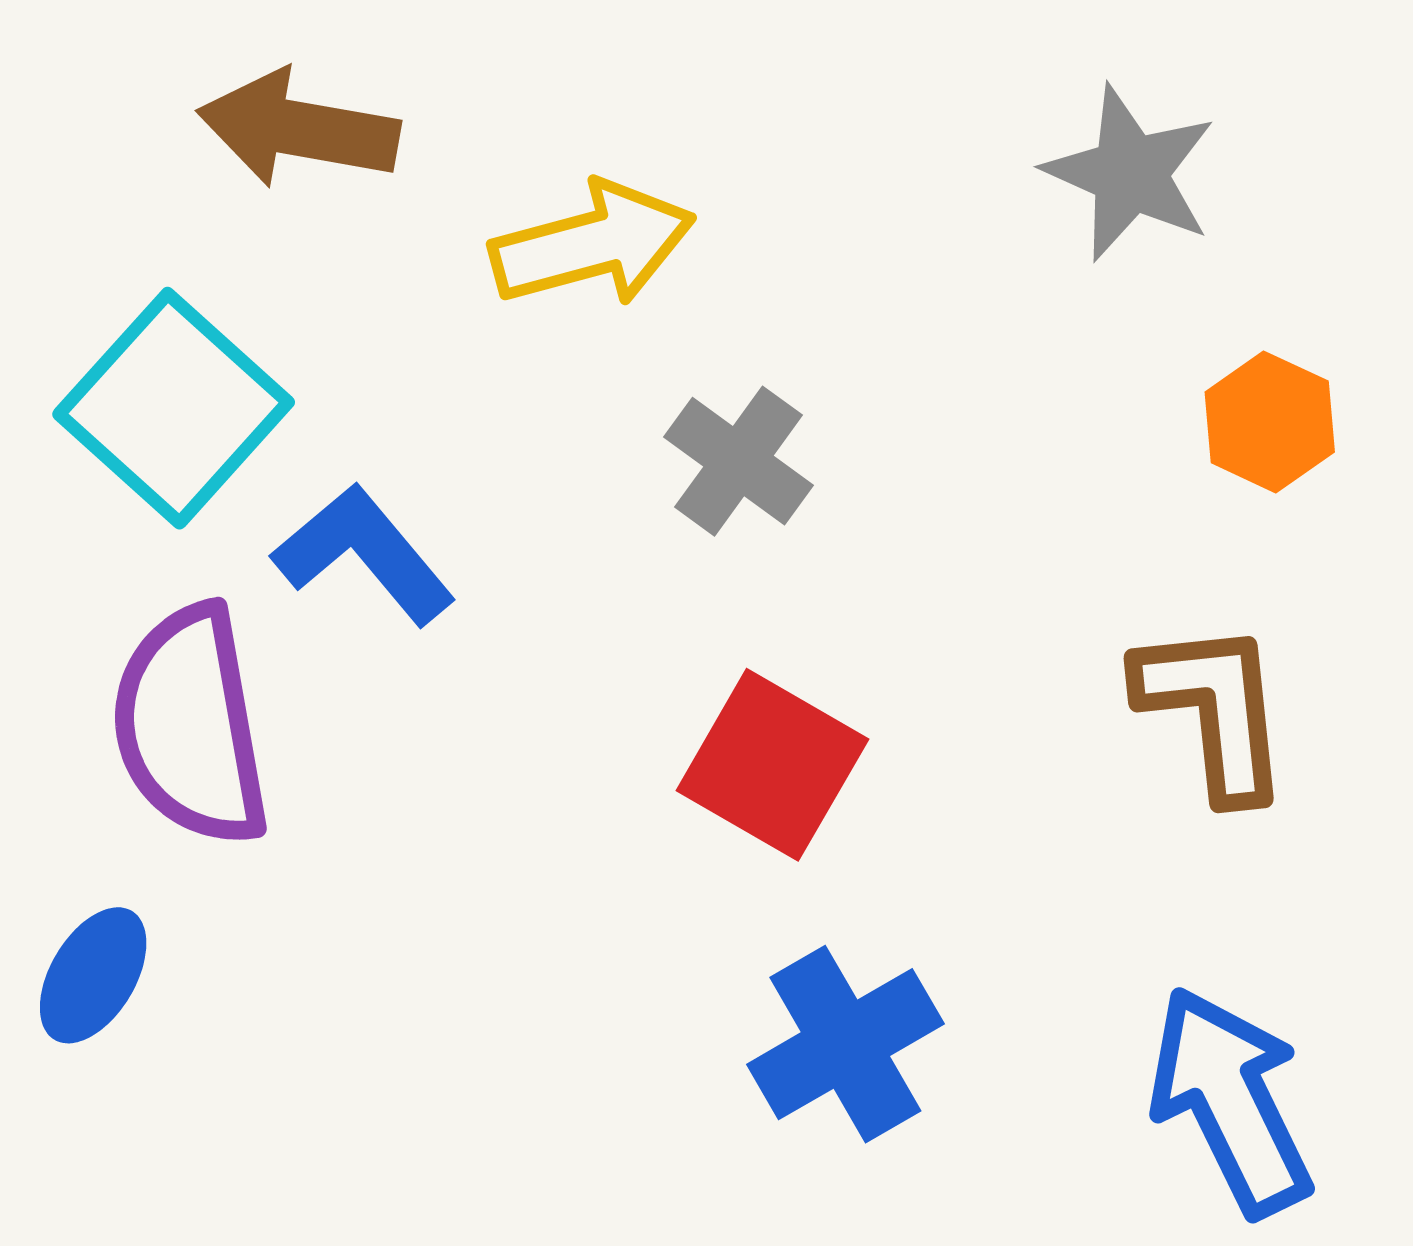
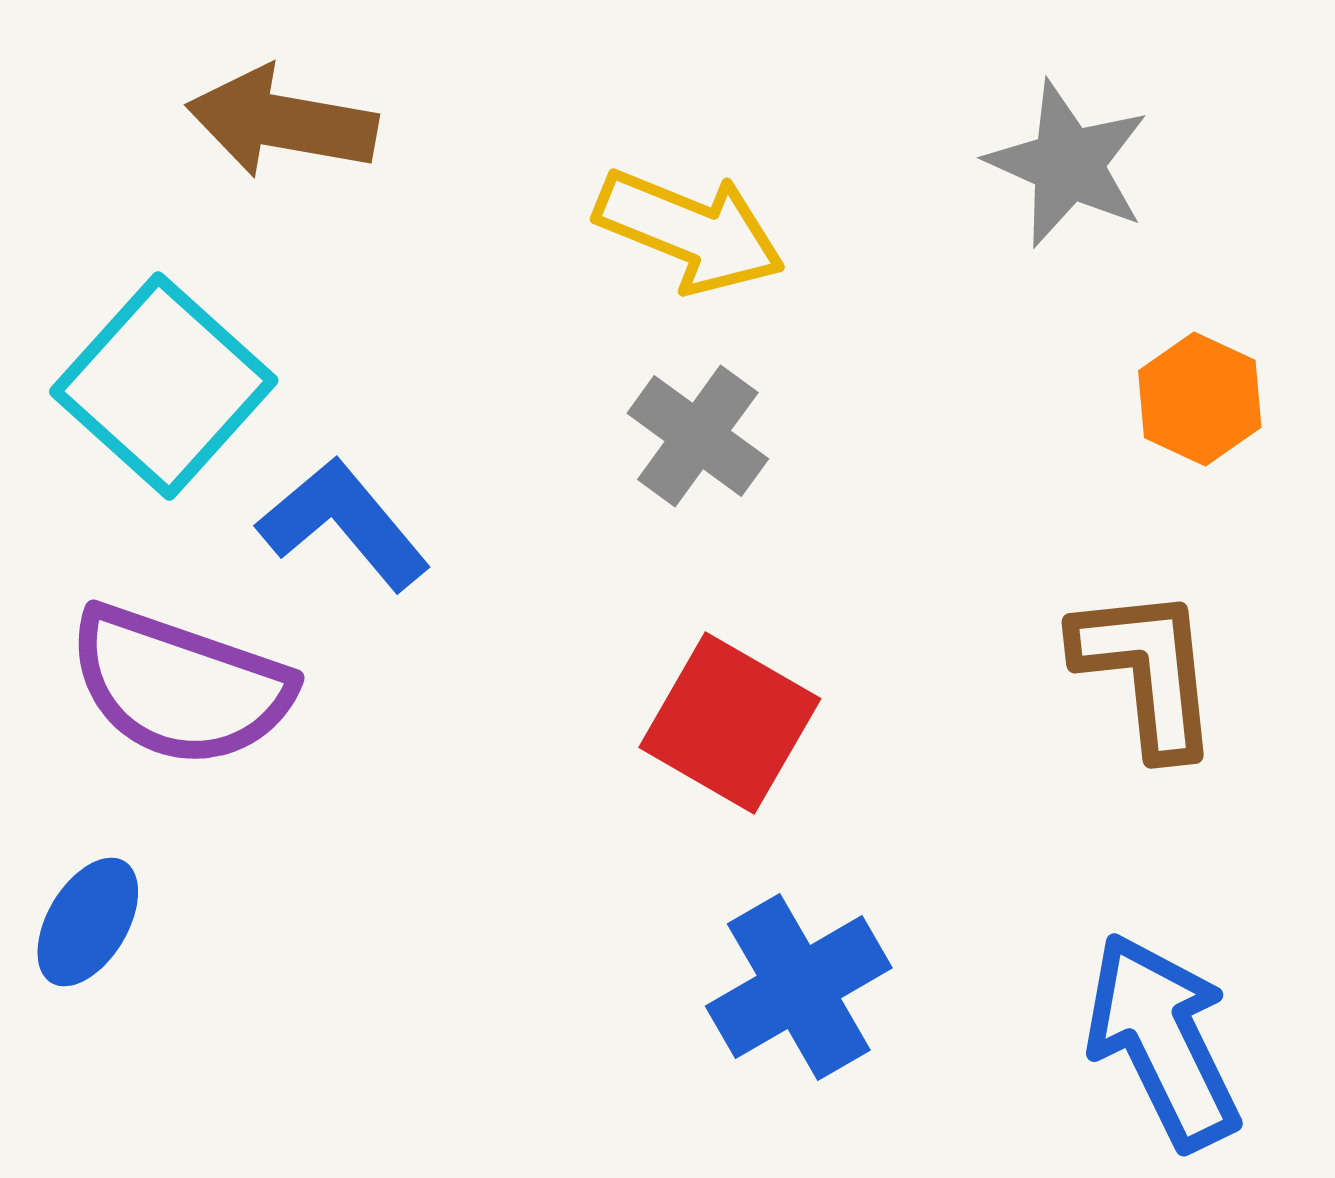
yellow arrow: (593, 244) -> (690, 231), moved, turned 37
purple semicircle: (190, 726) -> (180, 686), turned -61

